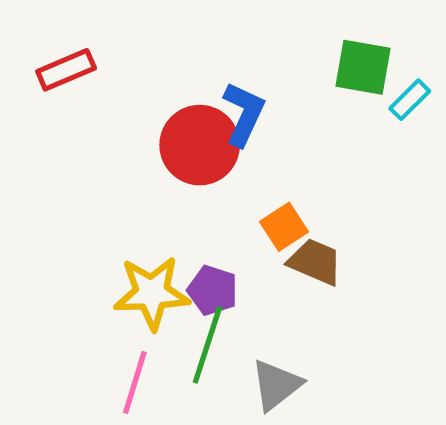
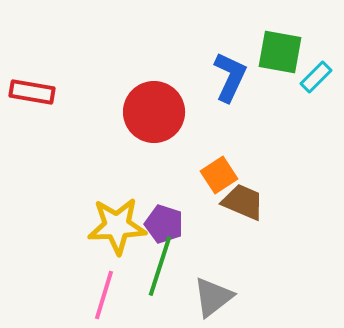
red rectangle: (66, 70) -> (32, 92), moved, turned 33
blue L-shape: (244, 114) -> (230, 77), moved

